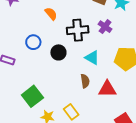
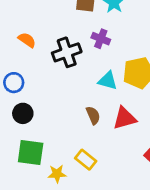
black circle: (58, 52) -> (23, 113), moved
cyan triangle: (92, 58) -> (108, 81), moved
green square: (32, 96) -> (31, 153), turned -30

